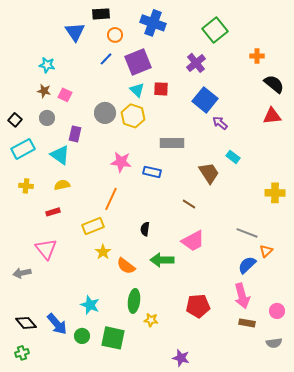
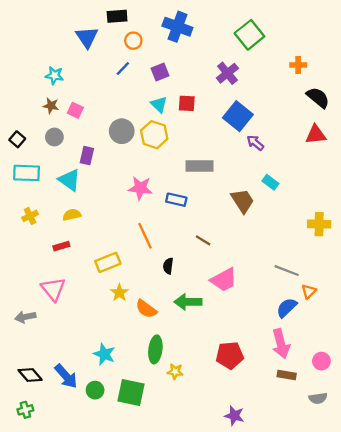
purple square: (138, 62) -> (160, 72), size x0.6
cyan rectangle: (23, 149) -> (27, 173), turned 30
yellow cross: (26, 186) -> (30, 216), turned -32
orange line: (111, 199) -> (145, 236), moved, turned -50
brown line: (189, 204) -> (203, 240), moved
purple star: (181, 358) -> (234, 416), moved

